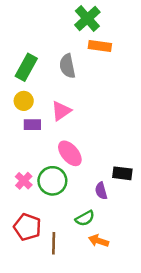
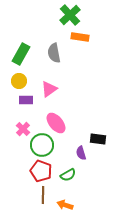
pink cross: (24, 181) -> (23, 129), moved
red pentagon: (27, 227) -> (41, 171), moved
orange arrow: (99, 241) -> (65, 205), moved

